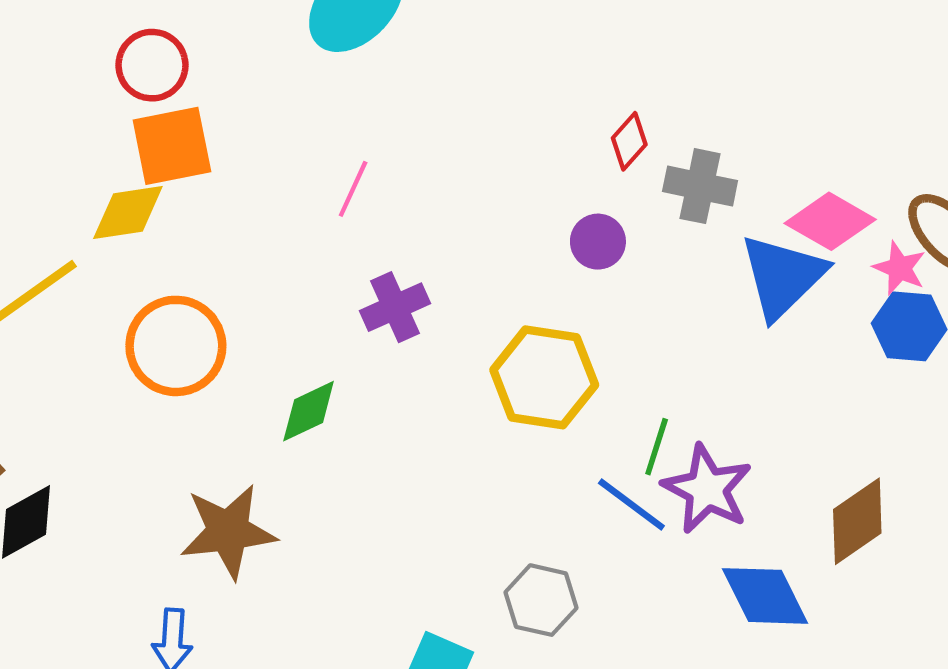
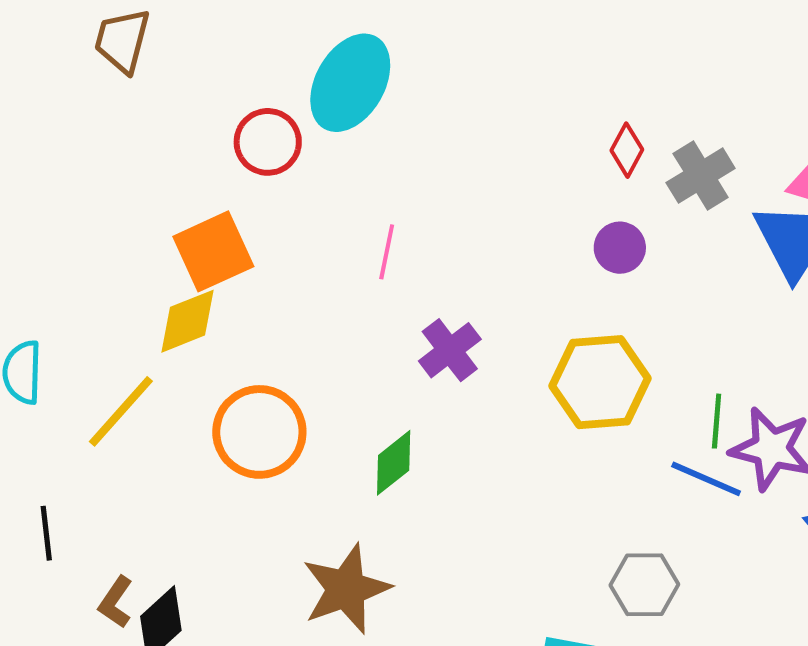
red circle: (152, 65) -> (268, 142), moved
gray cross: (700, 186) -> (701, 176), turned -30

